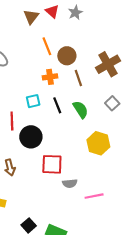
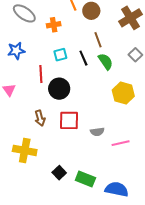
orange cross: (50, 77) -> (54, 25), moved
brown line: (78, 78) -> (98, 40), moved
red square: (52, 164) -> (69, 120), moved

